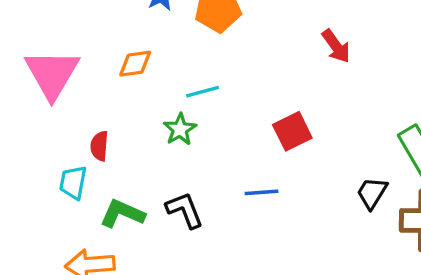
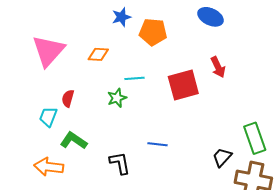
red square: (292, 131) -> (183, 85), moved, size x1.4
black L-shape: (185, 210) -> (120, 163), moved

